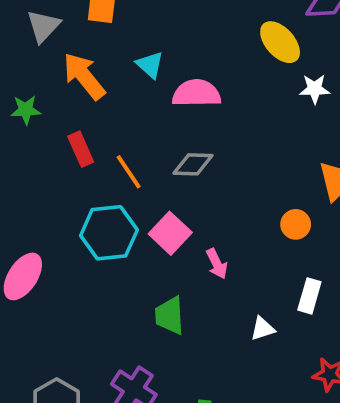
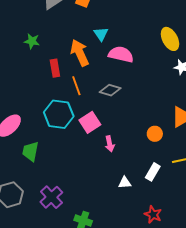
orange arrow: (84, 76) -> (80, 53), moved
green trapezoid: (170, 316) -> (30, 151), moved

